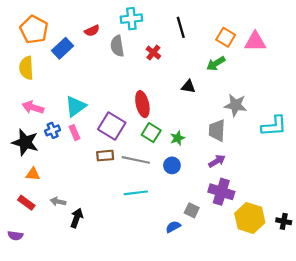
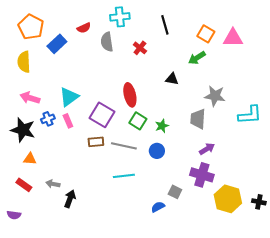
purple arrow: (217, 161) -> (207, 149), moved

